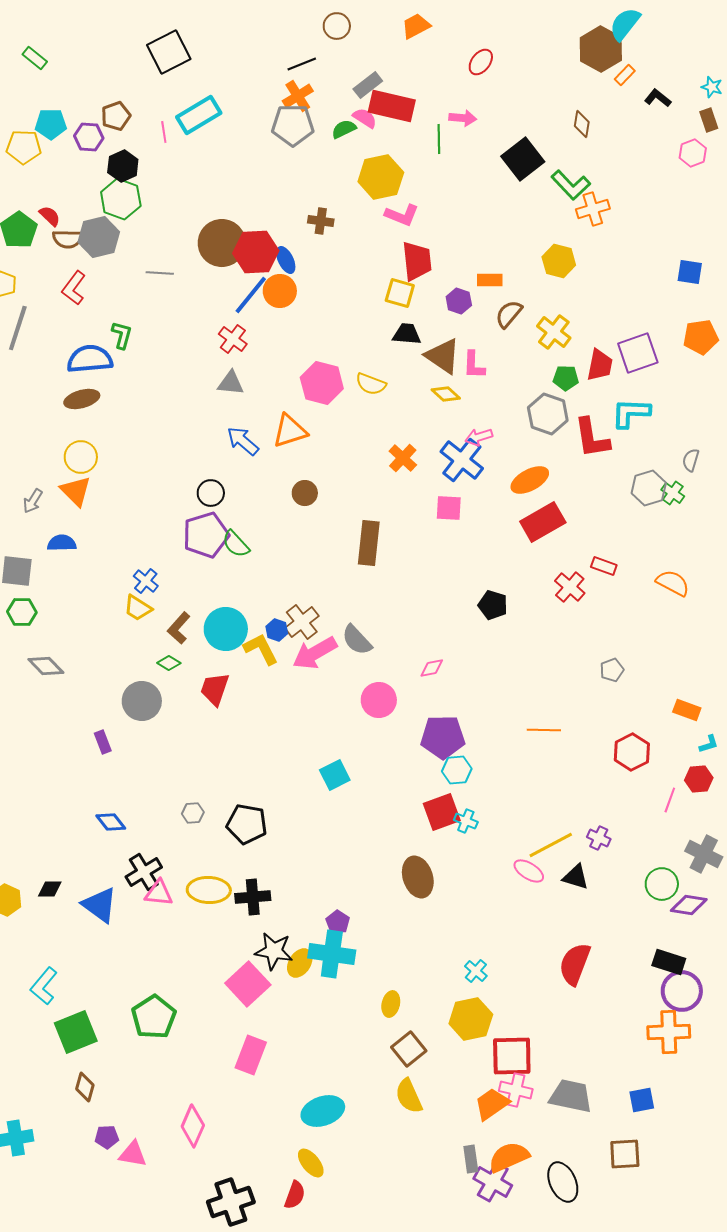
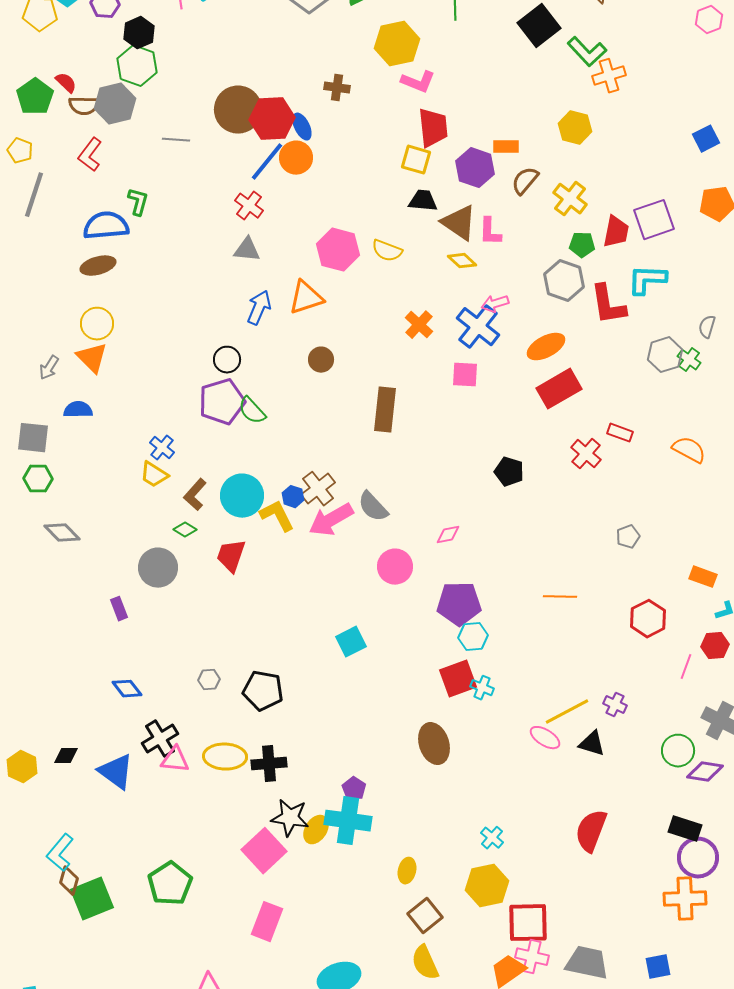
blue square: (690, 272) -> (706, 139), turned -36
purple hexagon: (459, 301) -> (475, 168), size x1.5
blue arrow: (243, 441) -> (259, 308), turned 72
brown diamond: (85, 1087) -> (69, 881), moved

